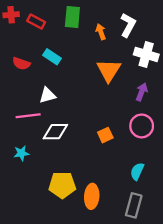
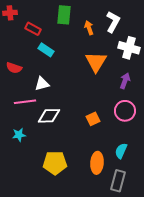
red rectangle: (36, 22) -> (33, 29), moved
red semicircle: (21, 64) -> (14, 68), moved
orange ellipse: (92, 196) -> (97, 163), moved

